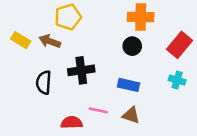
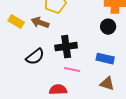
black semicircle: (44, 82) -> (35, 57), turned -132
pink line: (98, 110) -> (72, 70), moved

